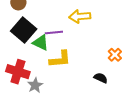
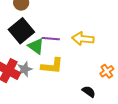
yellow arrow: (80, 16) -> (83, 39), moved
gray star: (35, 85) -> (25, 69), moved

